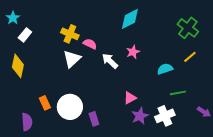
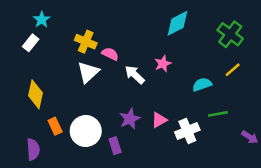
cyan star: (13, 18) -> (42, 20), moved
cyan diamond: (130, 19) -> (178, 23), moved
yellow diamond: (18, 66) -> (36, 94), moved
purple star: (140, 116) -> (130, 119), moved
white cross: (165, 116) -> (187, 131), moved

